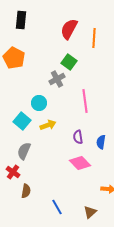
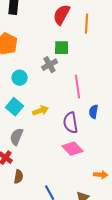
green square: (69, 62) -> (62, 48), turned -35
cyan circle: (39, 103) -> (20, 78), moved
purple semicircle: (78, 137) -> (71, 123), size x1.5
blue semicircle: (101, 142) -> (94, 112), moved

